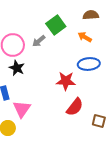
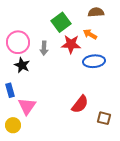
gray arrow: (39, 41) -> (44, 48), moved, turned -48
red star: (66, 81) -> (71, 44), moved

